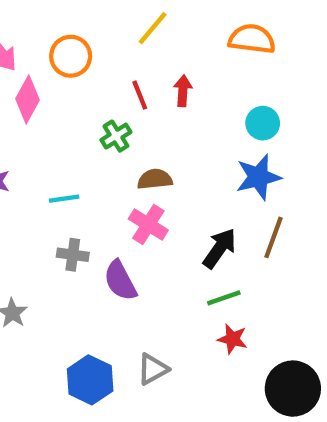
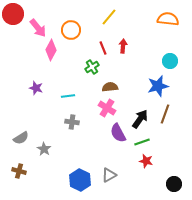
orange semicircle: (252, 39) -> (168, 19), moved
cyan circle: (263, 123) -> (170, 61), moved
purple semicircle: (120, 281) -> (118, 133), moved
black circle: (293, 389) -> (174, 184), size x0.6

